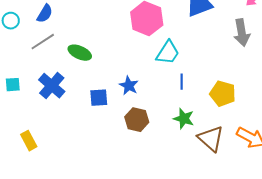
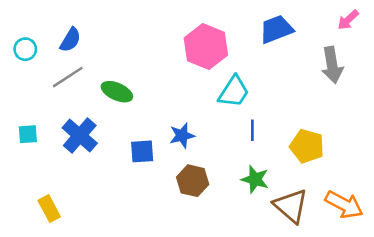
blue star: (129, 86) -> (182, 135), turned 30

